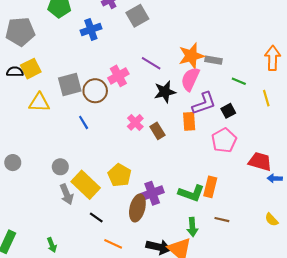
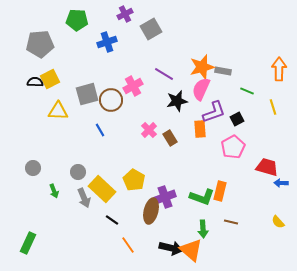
orange line: (113, 244) -> (128, 245), turned 30
green arrow: (52, 245) -> (54, 191), moved

